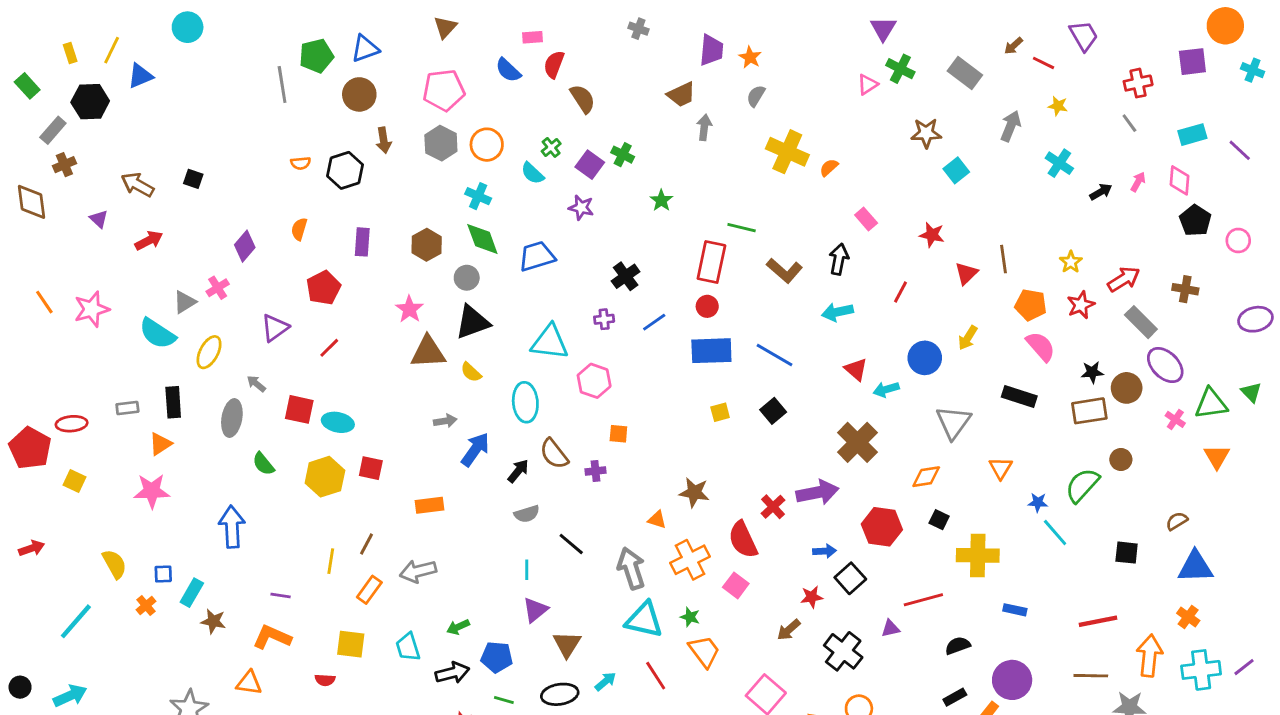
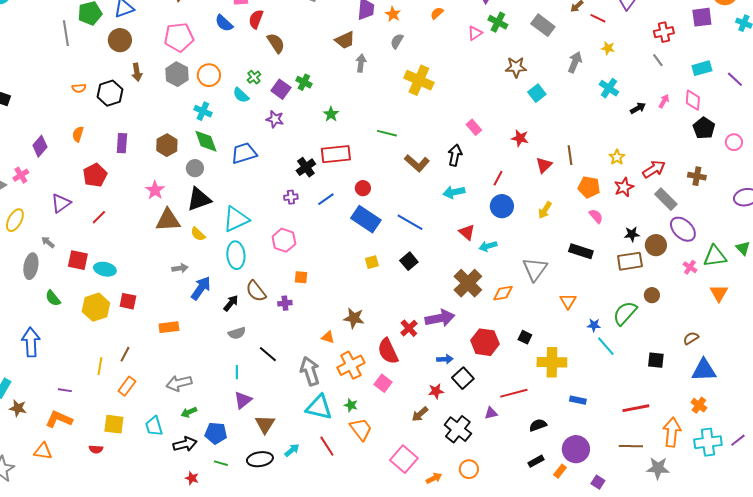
orange semicircle: (829, 167) -> (437, 13), moved
red rectangle: (711, 262) -> (336, 154), moved, turned 72
cyan triangle: (550, 342) -> (236, 219), moved, turned -32
pink semicircle: (1041, 346) -> (596, 216), size x0.7
blue rectangle: (711, 351) -> (366, 219), turned 36
blue circle: (925, 358) -> (502, 206), moved
orange diamond: (926, 477) -> (503, 293), moved
gray arrow: (418, 571) -> (179, 383), moved

